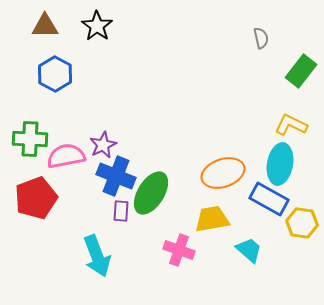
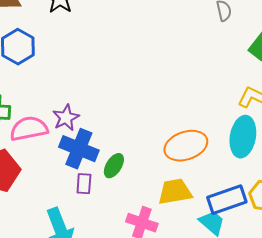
green ellipse: (151, 193) -> (114, 166), size x0.6
blue rectangle: (269, 199) -> (227, 200), moved, turned -48

